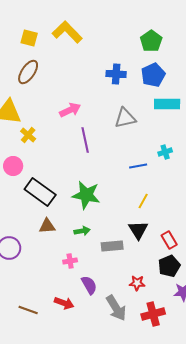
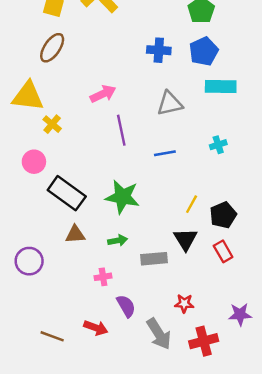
blue line: (138, 166) -> (165, 153), moved
black pentagon: (169, 266) -> (223, 215), moved

